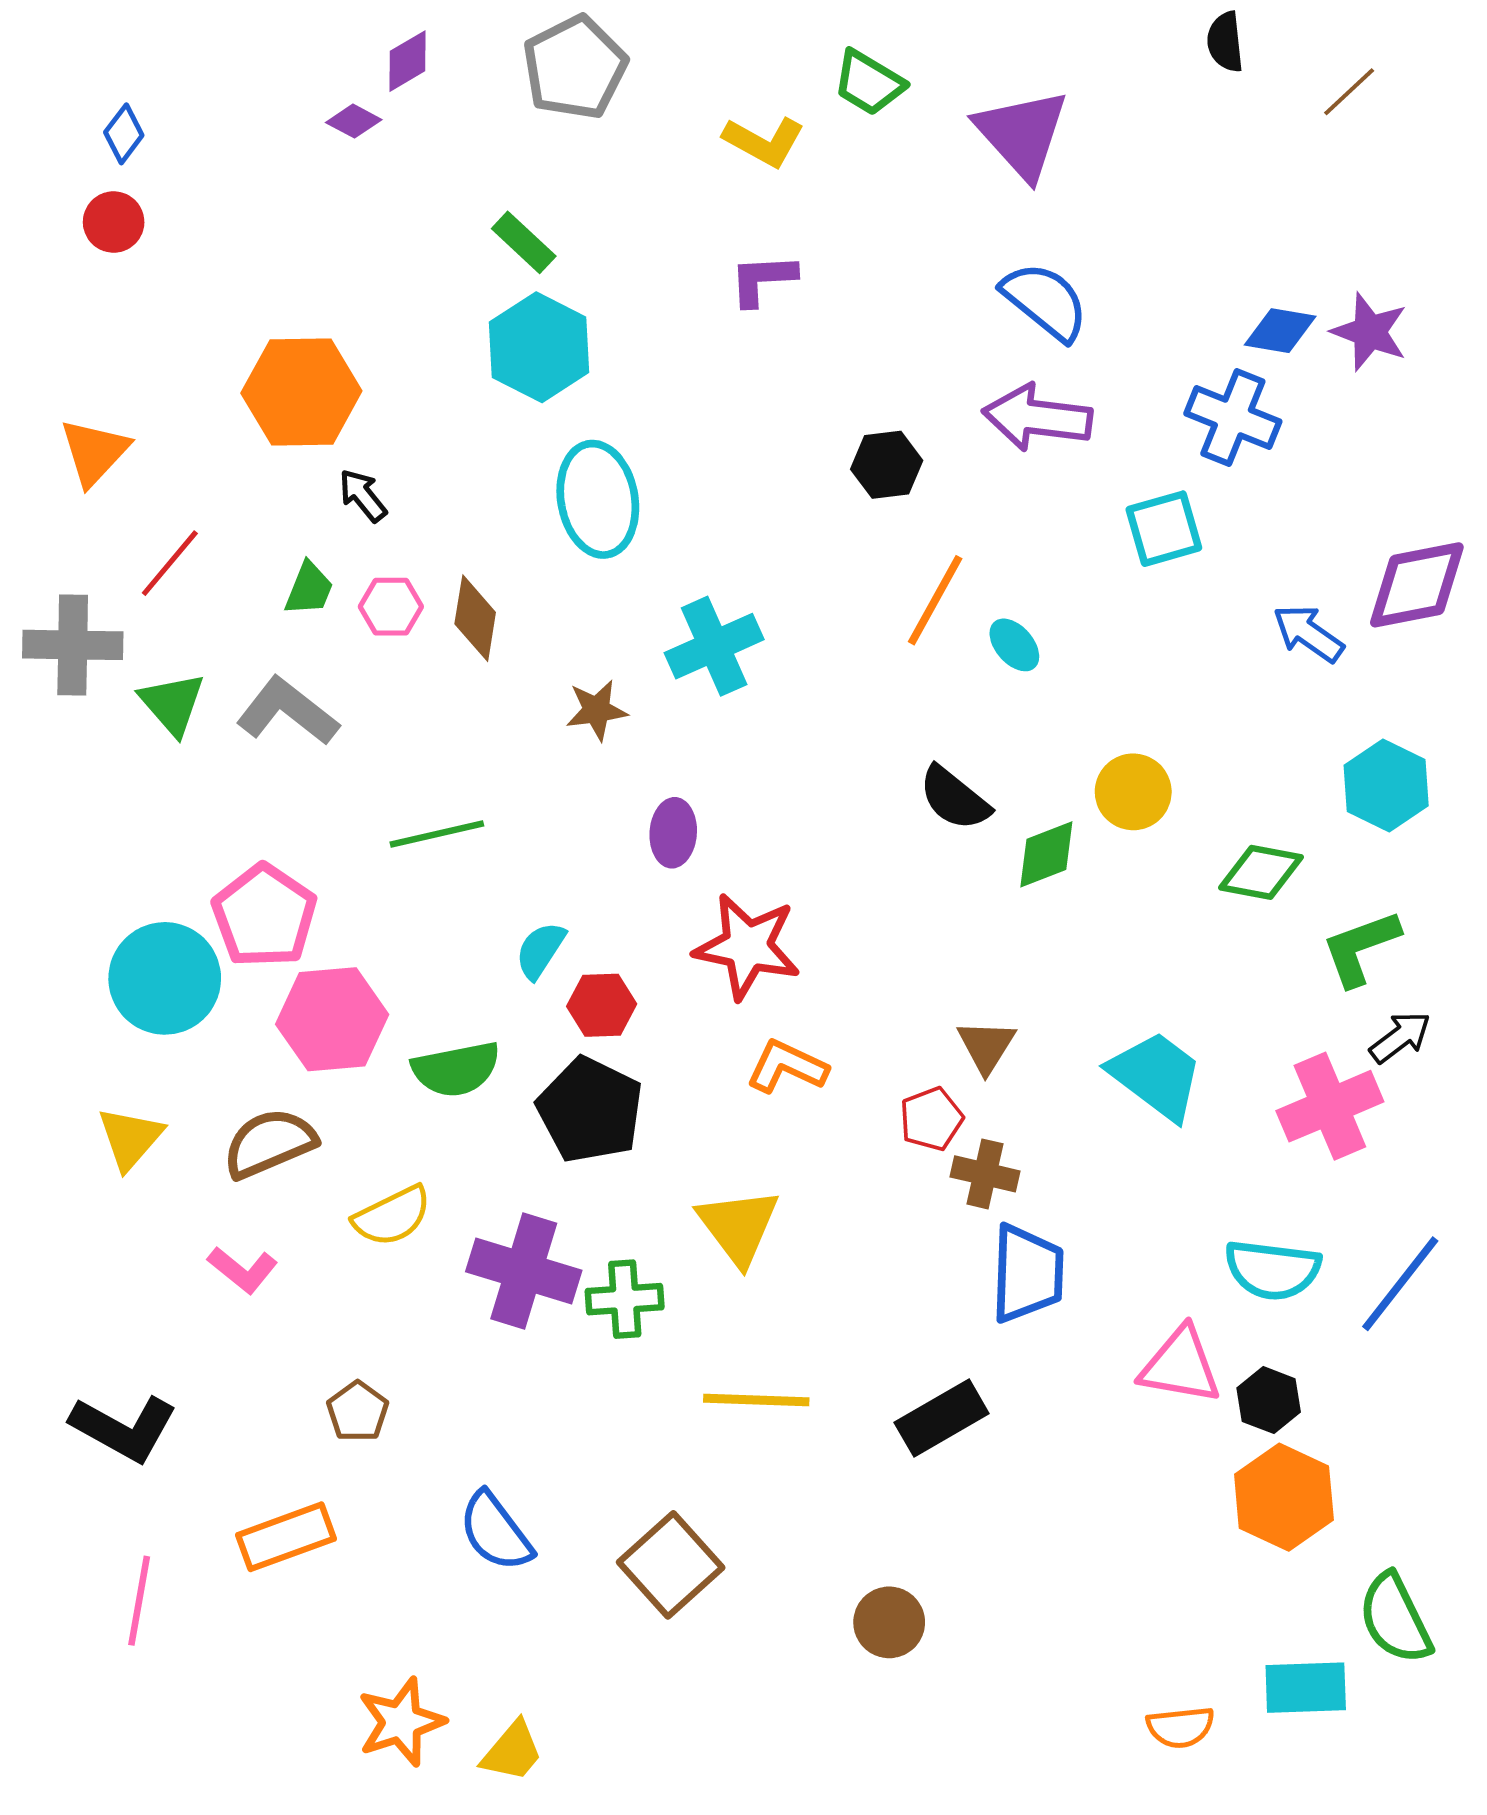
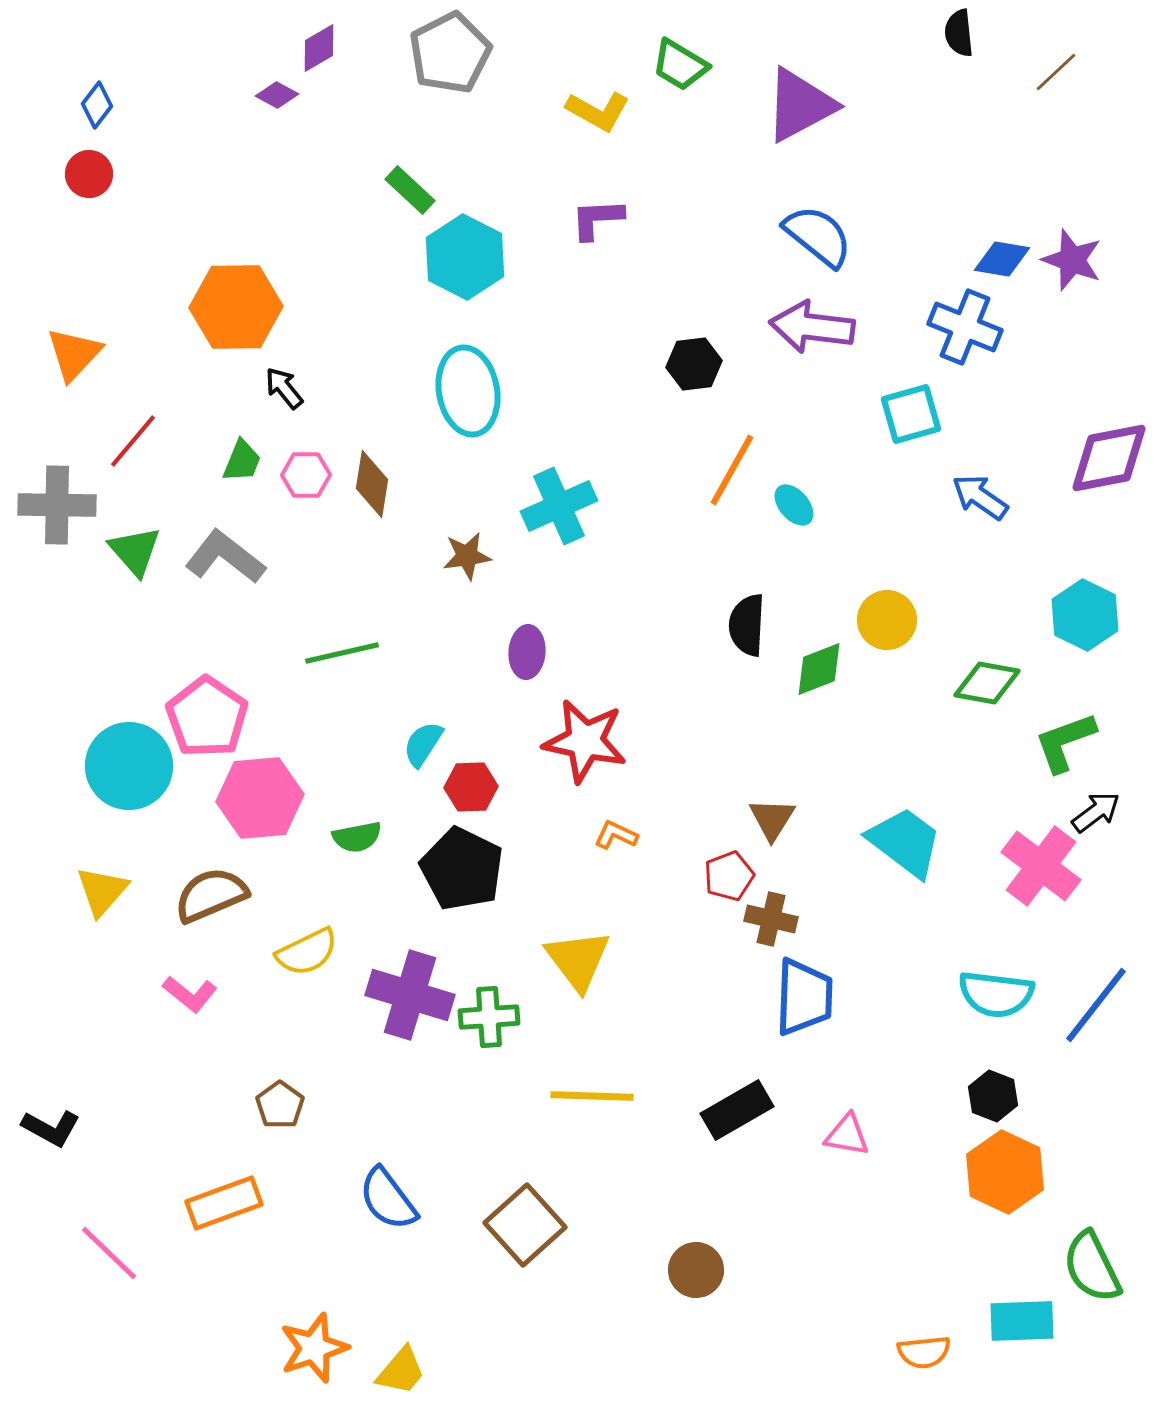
purple triangle: (1022, 134) -> (800, 105), turned 44
cyan hexagon: (539, 347) -> (465, 257), moved
blue arrow: (1308, 633) -> (980, 497), moved
black semicircle: (954, 798) -> (747, 625), turned 54
orange L-shape: (787, 1067) -> (616, 835), size x0.7
green semicircle: (456, 1069) -> (357, 837), size x0.7
pink cross: (1330, 1106) -> (1041, 866), turned -30
pink triangle: (1180, 1366) -> (847, 1135), moved, size x0.7
black L-shape: (124, 1428) -> (51, 1128), moved, size x0.7
pink line: (139, 1601) -> (109, 1253), turned -56

